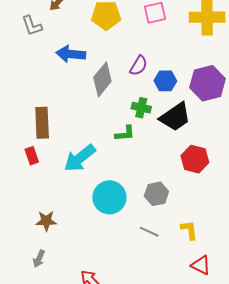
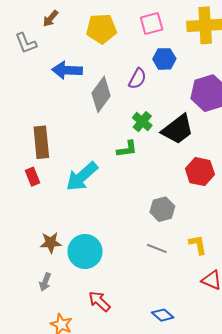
blue hexagon: (165, 81) -> (164, 59), moved
green cross: (141, 108) -> (142, 122), turned 30
cyan circle: (109, 197) -> (85, 251), moved

